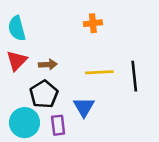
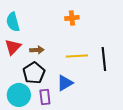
blue triangle: (84, 107) -> (65, 83), turned 30

